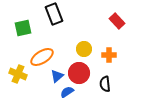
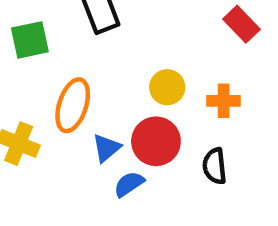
orange ellipse: (42, 57) -> (73, 105), turned -40

